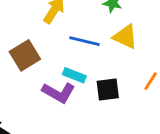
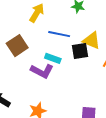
yellow triangle: (125, 37) -> (92, 40), moved
black square: (108, 89) -> (80, 51), moved

